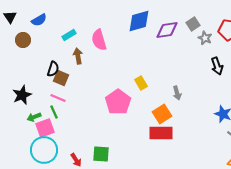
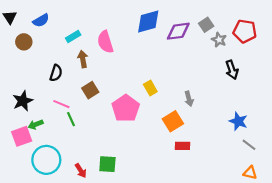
brown square: (61, 78) -> (90, 90), moved, turned 35
green line: (54, 112) -> (71, 119), moved
pink square: (45, 128) -> (22, 136), moved
red rectangle: (161, 133) -> (183, 146), moved, size x0.6

